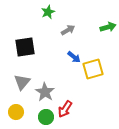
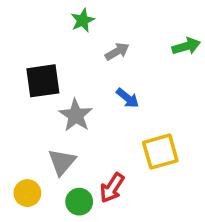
yellow square: (93, 69) -> (160, 152), moved
gray triangle: (22, 82) -> (62, 162), moved
gray star: (45, 92) -> (76, 115), moved

